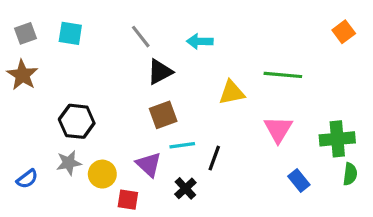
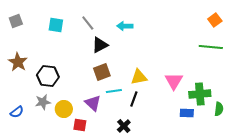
cyan square: (70, 33) -> (56, 25), moved
brown star: (22, 75) -> (18, 62), moved
green line: (283, 75) -> (211, 47), moved
yellow triangle: (232, 93) -> (139, 77), moved
green cross: (337, 139) -> (200, 94), moved
blue rectangle: (299, 180) -> (187, 113), turned -48
black cross: (185, 188) -> (124, 126), moved

